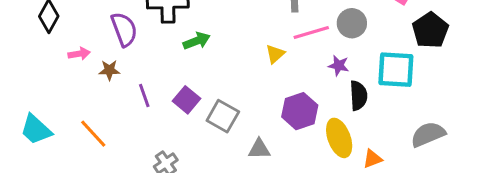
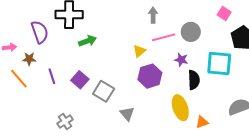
purple hexagon: (300, 111) -> (150, 76), moved
orange line: (93, 134) -> (19, 79), moved
gray triangle: (259, 149) -> (127, 114), turned 49

